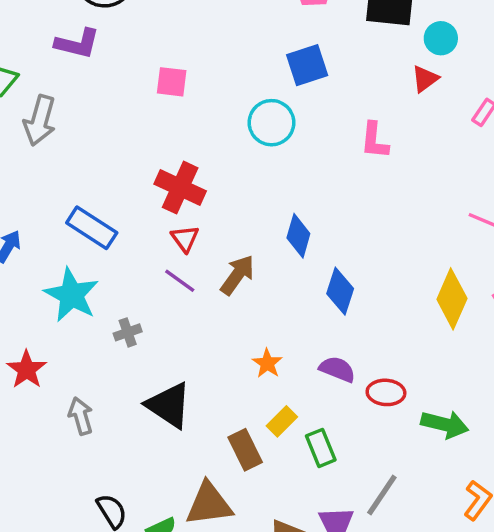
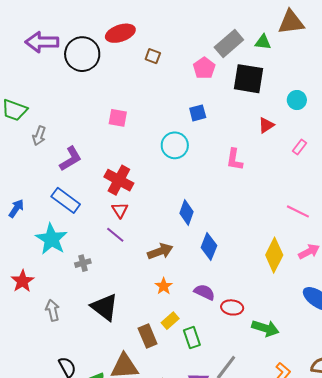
cyan circle: (441, 38) -> (297, 100), moved
purple L-shape: (77, 44) -> (71, 159), moved, turned -48
blue square: (307, 65) -> (198, 113), size x0.7
gray arrow: (40, 120) -> (39, 136), size x0.7
brown arrow: (237, 275) -> (160, 251), moved, turned 30

